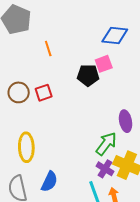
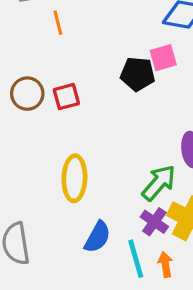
orange line: (48, 49) -> (58, 23), moved
yellow ellipse: (26, 147) -> (74, 178), moved
blue semicircle: (49, 182) -> (97, 237), moved

